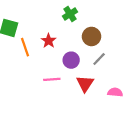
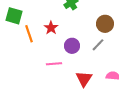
brown circle: (92, 36) -> (105, 24), moved
red triangle: (85, 84) -> (84, 79), moved

